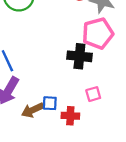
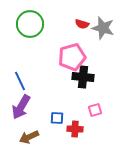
pink pentagon: (98, 33) -> (72, 57), moved
brown arrow: (33, 110) -> (29, 137), moved

